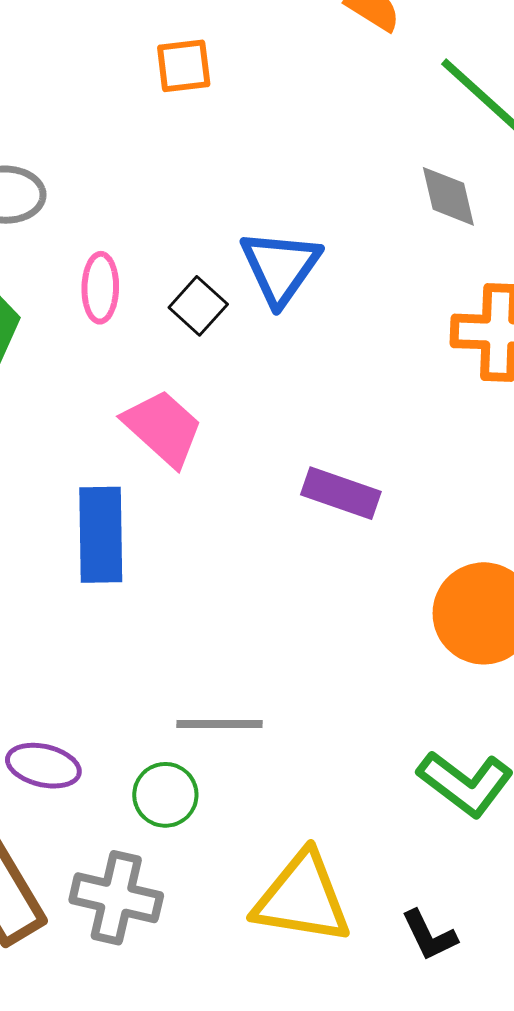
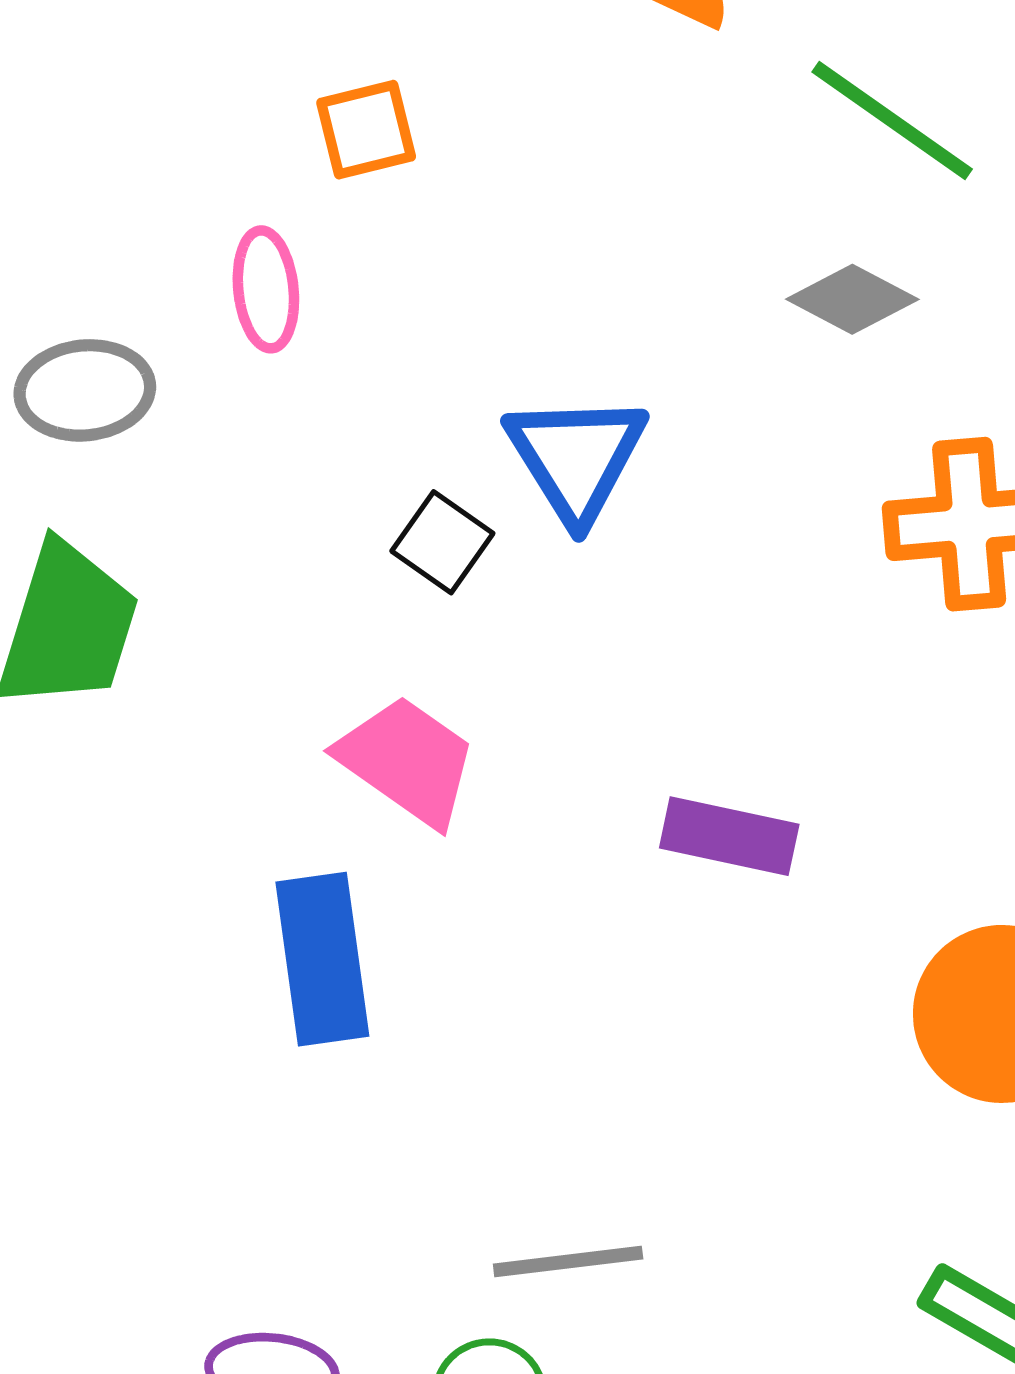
gray diamond: (448, 196) -> (852, 299), turned -42
pink ellipse: (100, 288) -> (266, 289), moved

